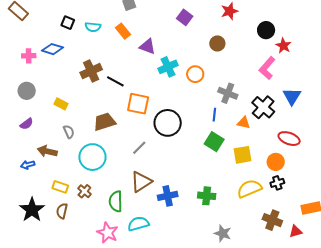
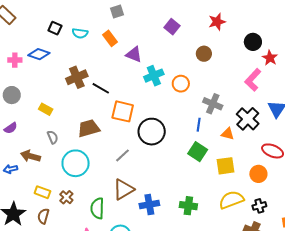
black cross: (277, 183) -> (259, 206), moved

